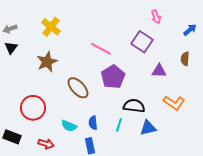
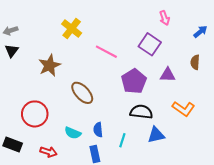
yellow cross: (51, 27) -> (72, 28), moved
purple pentagon: (113, 77) -> (134, 81), moved
cyan line: (119, 125) -> (122, 140), moved

